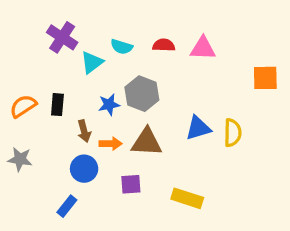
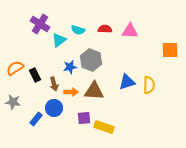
black rectangle: (57, 105) -> (35, 75), moved, turned -32
yellow rectangle: (187, 198) -> (104, 127), moved
blue rectangle: (67, 206) -> (36, 119), moved

